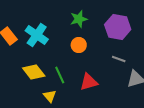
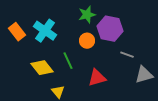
purple hexagon: (118, 27) -> (110, 29), moved
green line: (60, 75) -> (68, 61), moved

